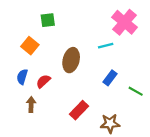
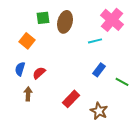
brown ellipse: (71, 60) -> (65, 22), moved
brown star: (110, 123) -> (99, 111), turned 30

